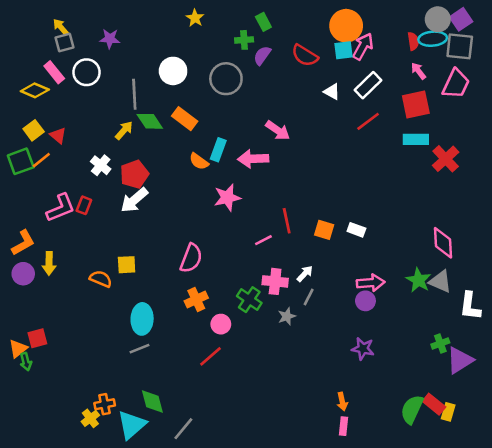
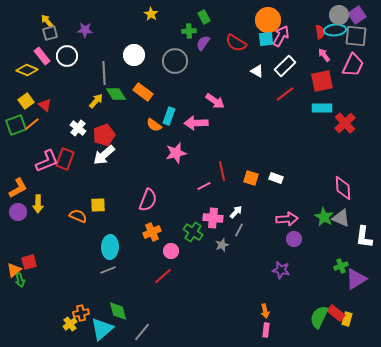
red rectangle: (84, 205) -> (65, 159), size x1.5
purple circle: (365, 301) -> (294, 239), moved

